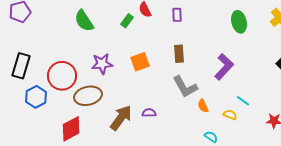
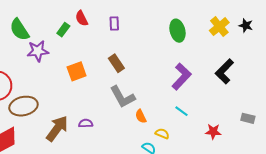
brown rectangle: (179, 54) -> (116, 63), turned -30
purple star: (102, 64) -> (38, 51), moved
purple L-shape: (224, 67) -> (182, 76), moved
yellow semicircle: (230, 115) -> (162, 134), moved

